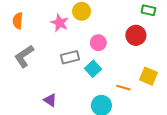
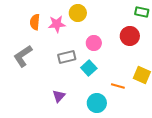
orange semicircle: (18, 21) -> (35, 22), moved
pink star: (60, 23) -> (57, 24), turned -30
purple triangle: (50, 100) -> (59, 96), moved, turned 40

